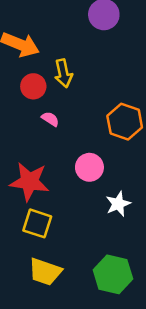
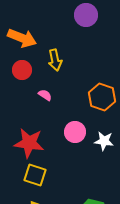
red circle: (33, 86) -> (22, 70), moved
white star: (118, 204) -> (104, 141), moved, turned 30

